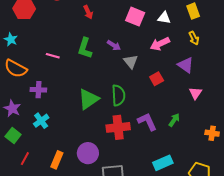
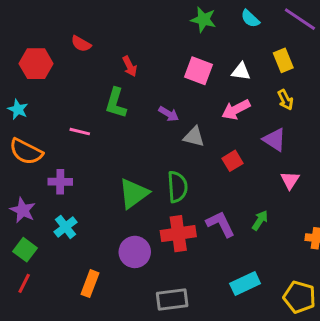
green L-shape: (85, 48) -> (116, 103), moved
gray triangle: (131, 62) -> (194, 137), turned -35
purple circle: (88, 153) -> (135, 252), moved
red line: (25, 159) -> (24, 283), moved

